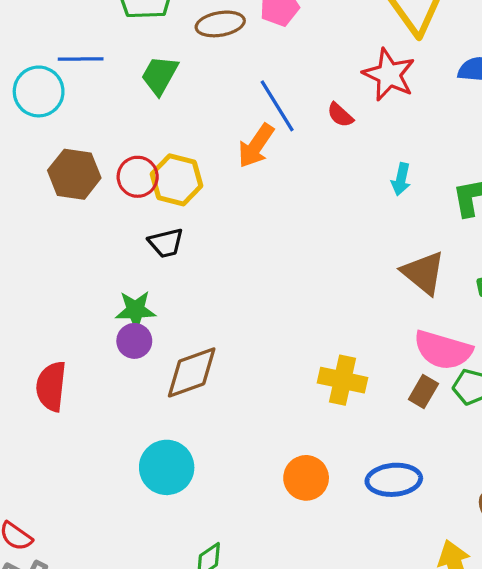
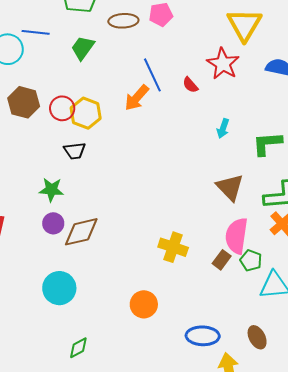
purple circle: (134, 341) -> (53, 223), moved
pink semicircle: (443, 350) -> (237, 236), turned 75
blue ellipse: (394, 480) -> (203, 336), moved

